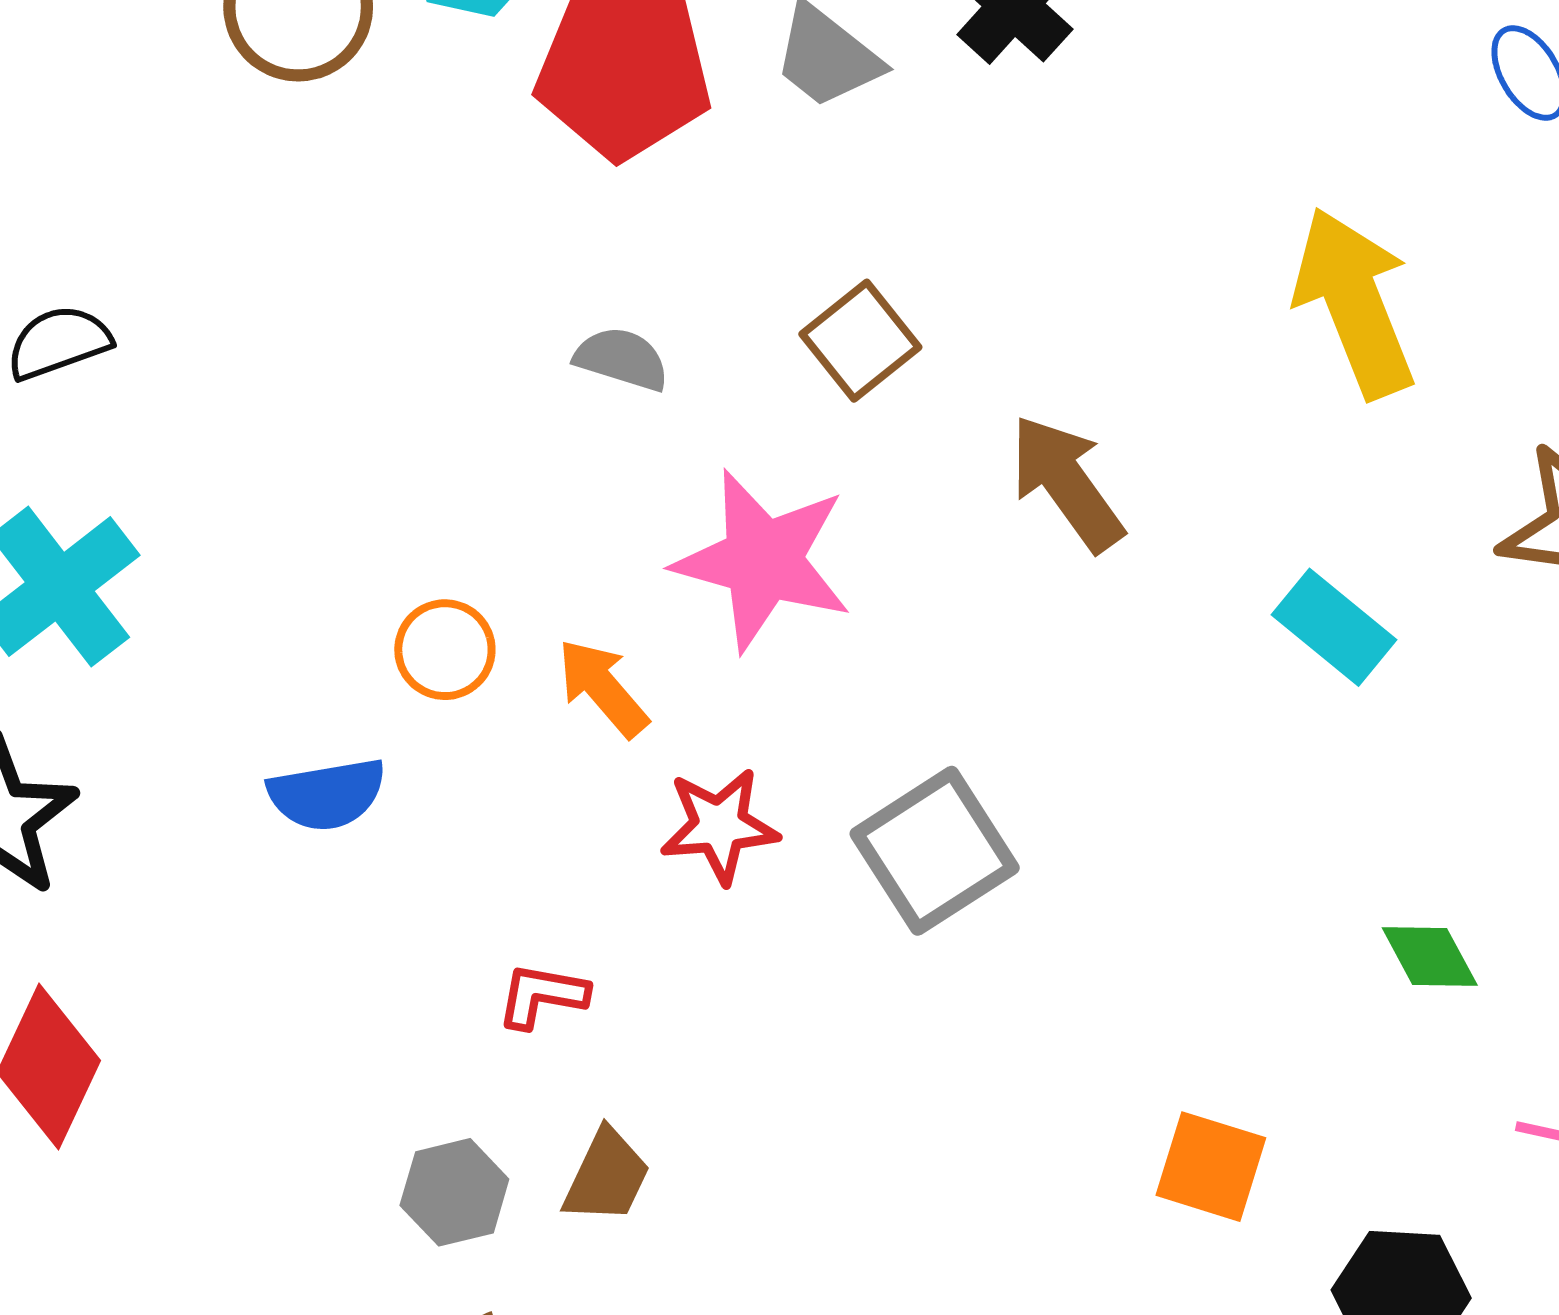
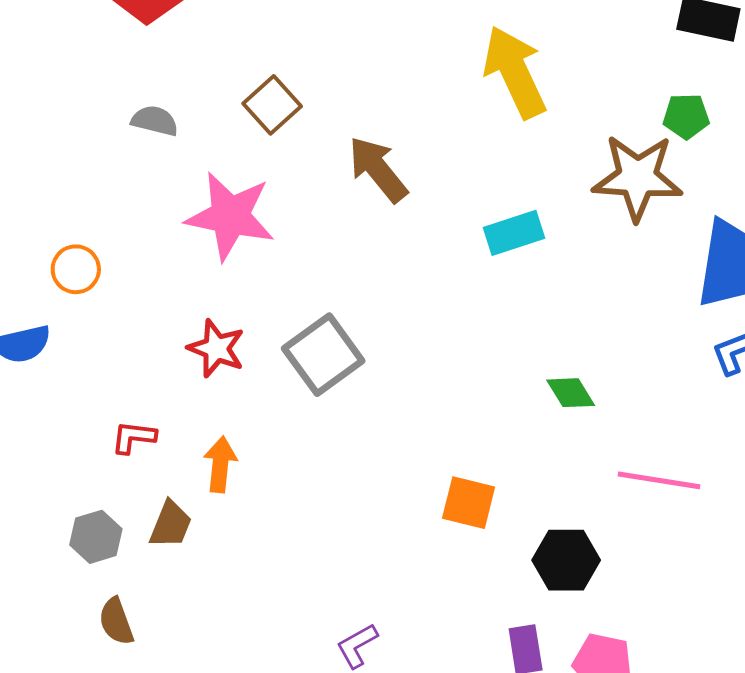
cyan rectangle: (1334, 627) -> (514, 233), turned -54
orange arrow: (603, 688) -> (220, 464), moved, turned 50
red star: (719, 826) -> (216, 348), turned 30

